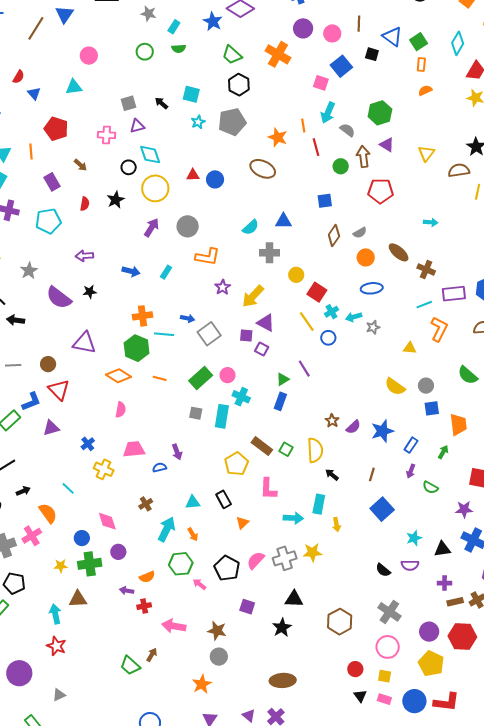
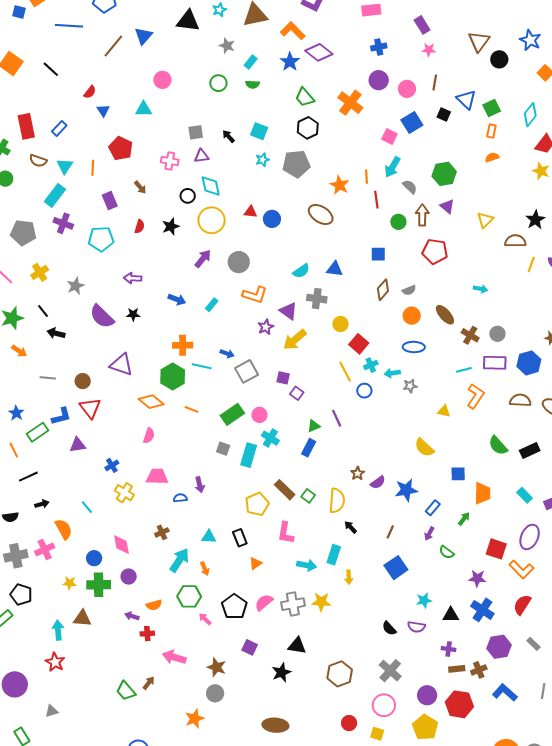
purple triangle: (266, 323) -> (288, 311), moved
gray circle: (426, 386) -> (497, 334), moved

